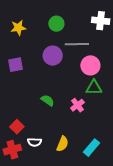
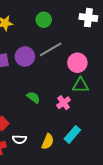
gray line: (77, 44) -> (51, 49), moved, turned -30
purple circle: (53, 56) -> (25, 56), moved
cyan rectangle: (91, 148) -> (72, 134), moved

